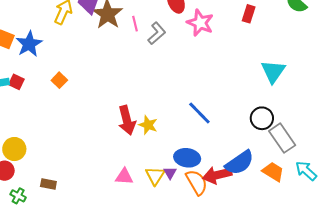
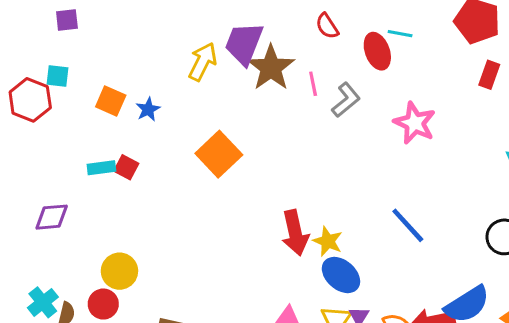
pink star: (200, 23) -> (415, 123), moved
blue star: (29, 44) -> (148, 109), size x0.6
orange square: (59, 80) -> (219, 154), moved, size x1.8
blue ellipse: (187, 158) -> (341, 275), moved, turned 30

